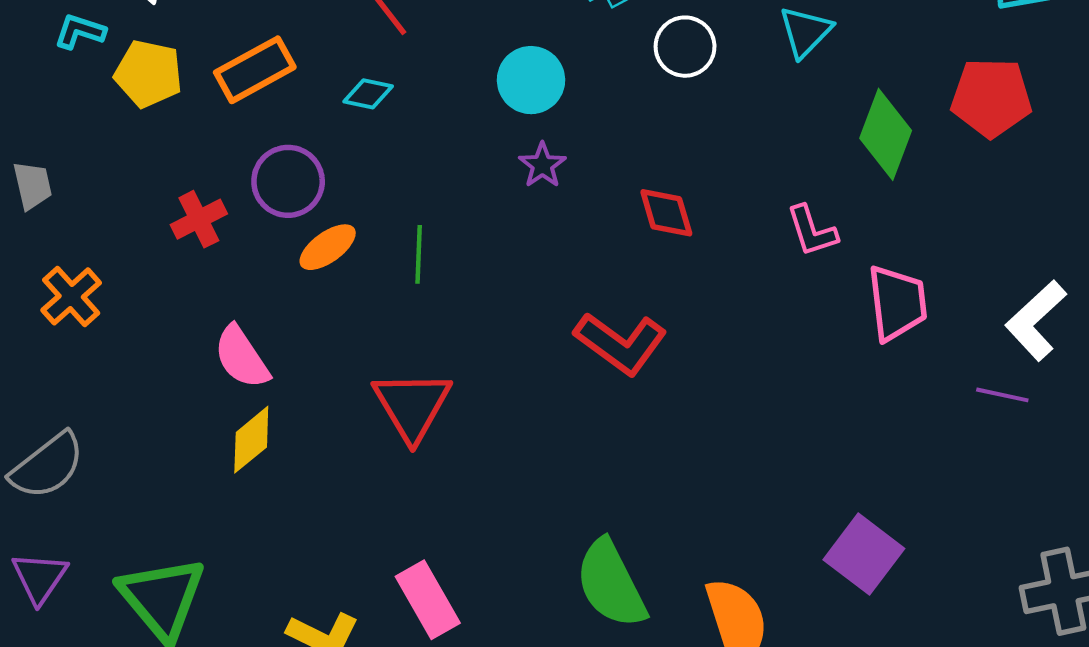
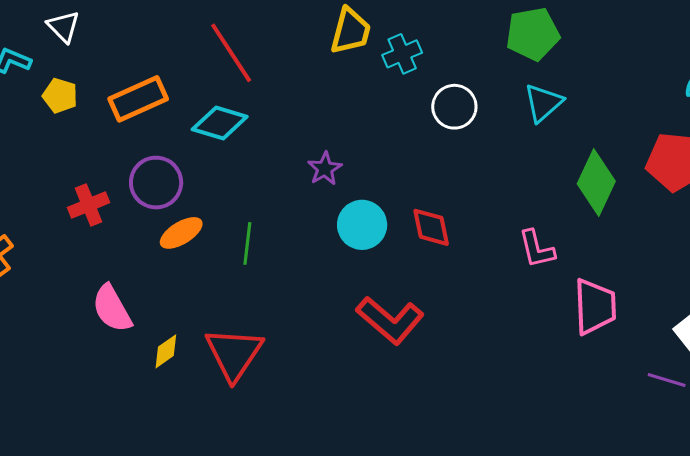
yellow pentagon: (148, 74) -> (60, 96), size x0.7
cyan circle: (531, 80) -> (362, 225), moved
cyan diamond: (368, 94) -> (220, 123), size x1.5
purple star: (542, 165) -> (325, 169), moved
yellow diamond: (251, 440) -> (166, 351), moved, size x0.7

